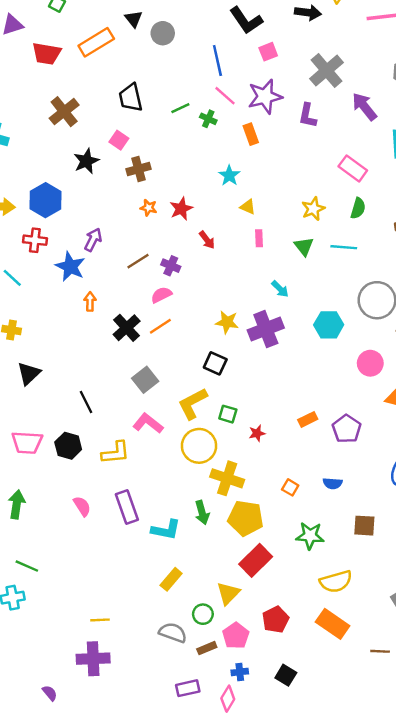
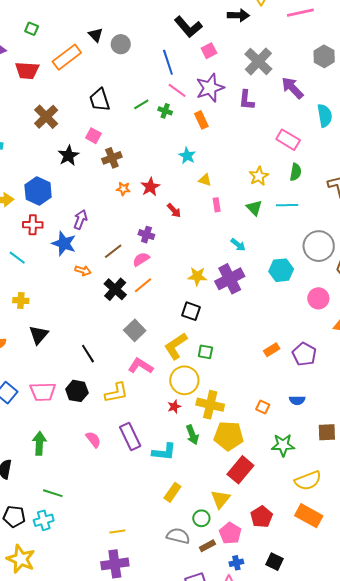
brown line: (138, 261) -> (113, 251), moved
orange arrow: (90, 301) -> (83, 271), turned 112
red star: (257, 433) -> (174, 407), moved

